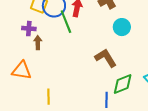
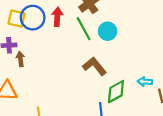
green line: (66, 22) -> (84, 29), moved

